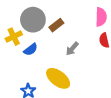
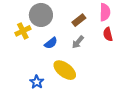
brown rectangle: (56, 25) -> (79, 20), moved
blue semicircle: (31, 49) -> (51, 43), moved

